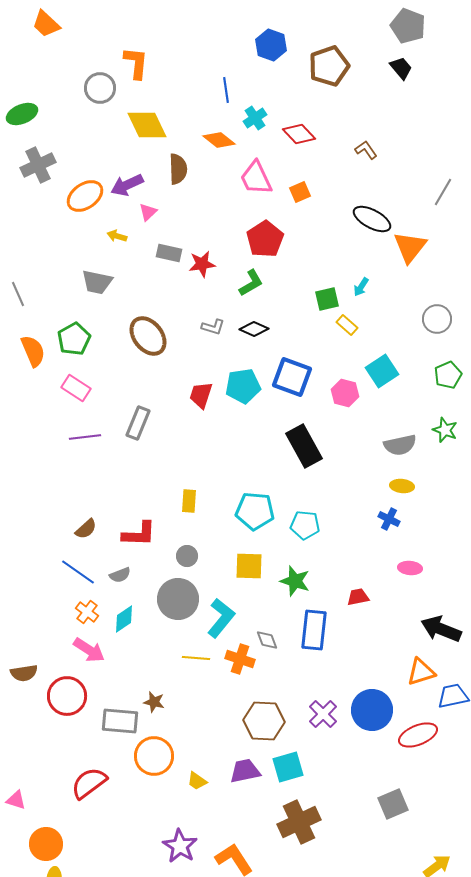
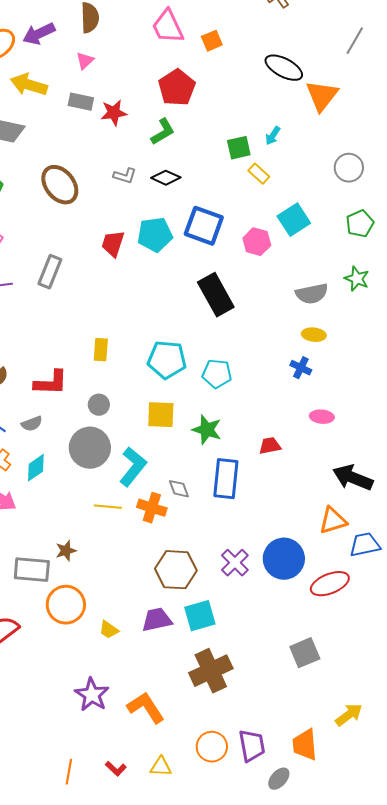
pink triangle: (148, 212) -> (85, 61), moved
yellow arrow: (117, 236) -> (29, 85), size x1.8
brown star: (154, 702) -> (66, 551), turned -30

